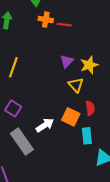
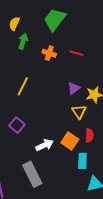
orange cross: (46, 20) -> (49, 53), moved
gray rectangle: (22, 142) -> (32, 174), moved

